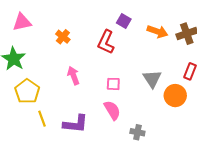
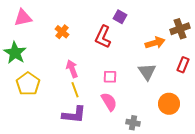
orange arrow: (157, 31) -> (155, 43), moved, turned -36
orange circle: (175, 96) -> (169, 104), moved
yellow line: (42, 119) -> (75, 90), moved

